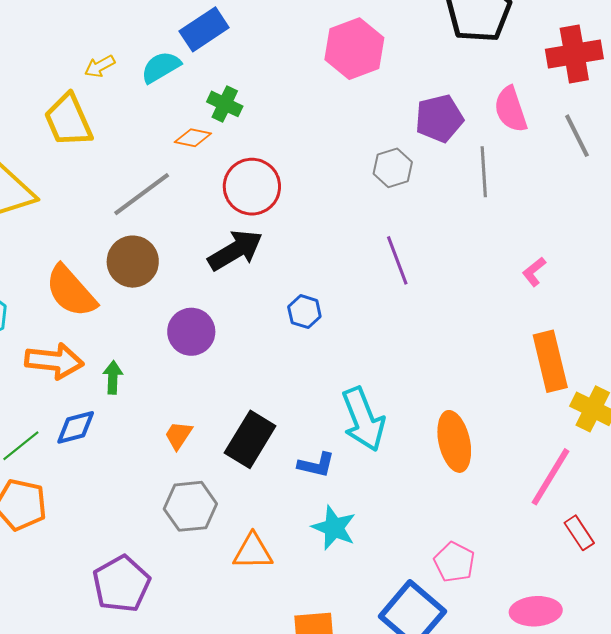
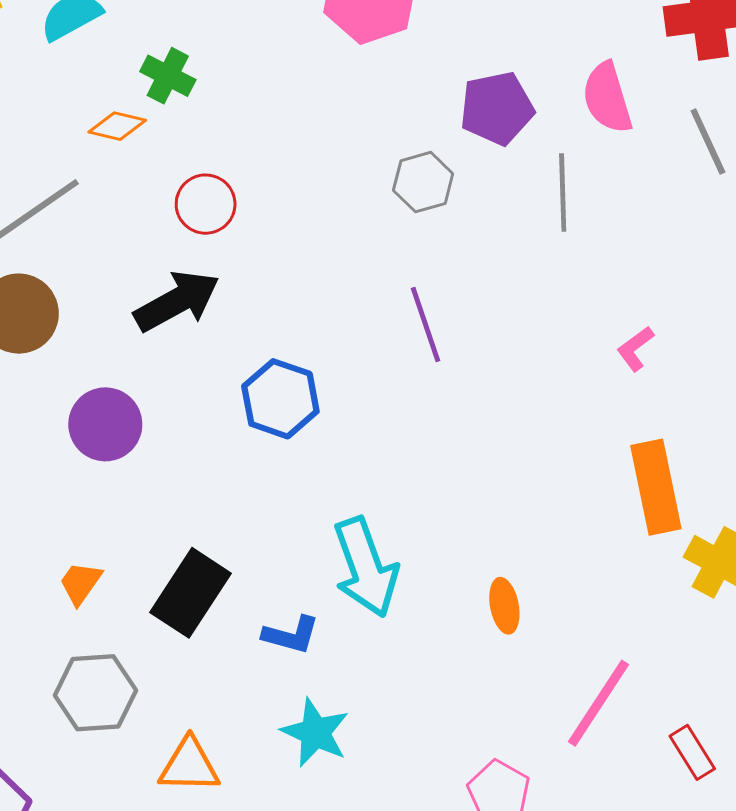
red circle: (252, 187) -> (206, 204), size x0.7
blue hexagon: (304, 312) -> (280, 399), size x1.5
orange ellipse: (454, 441) -> (504, 606), size x0.6
pink line: (551, 477) -> (598, 703), moved

